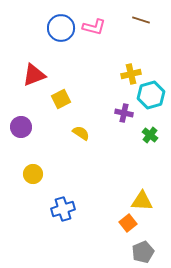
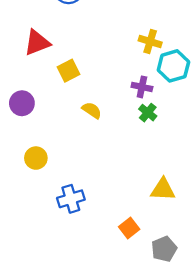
yellow cross: (131, 74) -> (150, 41), turned 30
green cross: (150, 135) -> (148, 113), moved
orange square: (128, 223) -> (129, 228), moved

